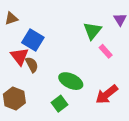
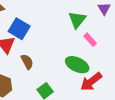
brown semicircle: (32, 65) -> (27, 62), moved
green ellipse: (71, 81) -> (77, 65), moved

